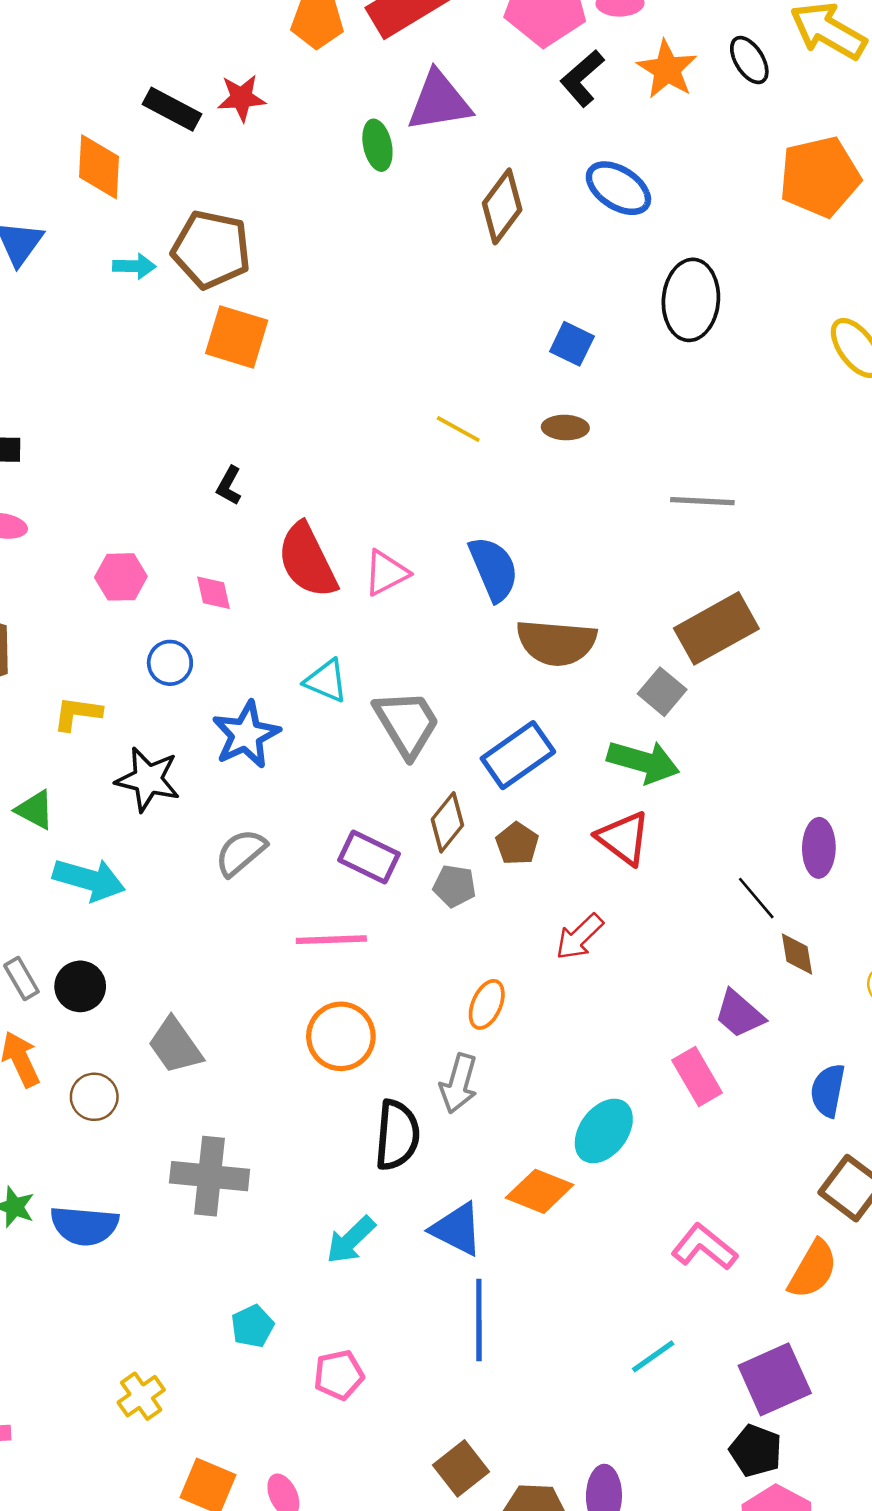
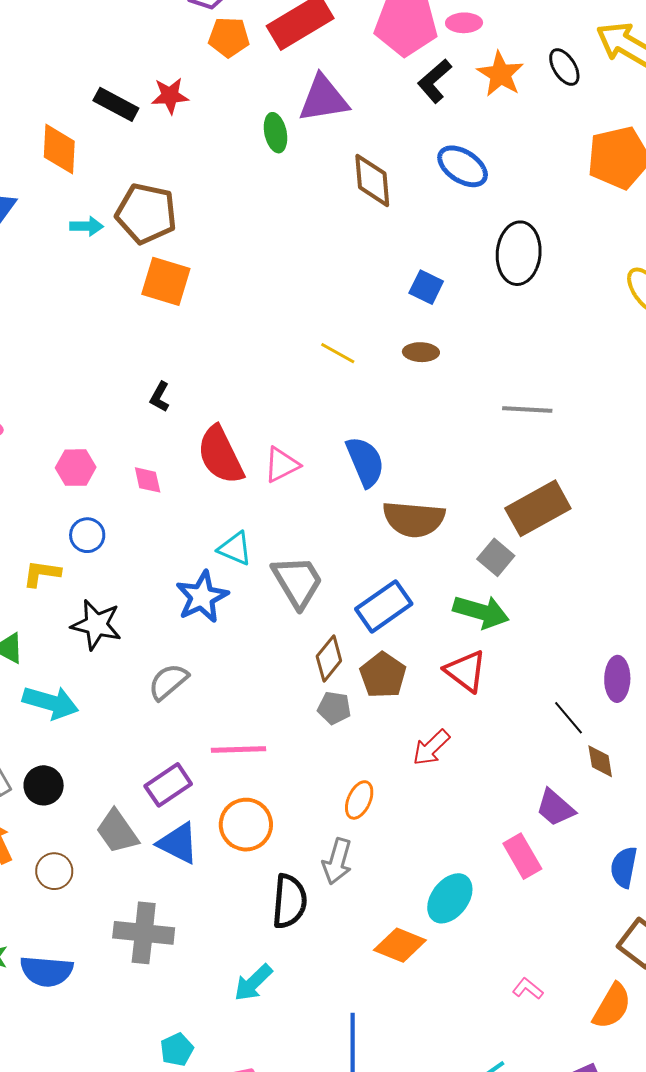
brown diamond: (502, 206) -> (372, 180), turned -42
blue circle: (170, 663) -> (87, 535), moved
blue star: (246, 735) -> (202, 597), moved
brown pentagon: (517, 844) -> (383, 675), size x1.4
purple rectangle: (369, 857) -> (168, 785), moved, turned -60
blue triangle: (457, 1229) -> (178, 843), moved
pink L-shape: (704, 1247) -> (528, 989), size x0.6

